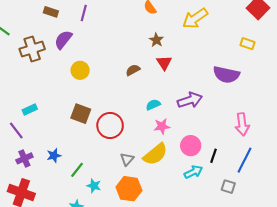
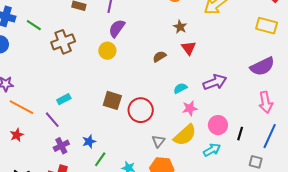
purple semicircle: (63, 40) -> (117, 28), moved
yellow rectangle: (248, 44) -> (267, 26), size x1.5
yellow circle: (80, 70) -> (107, 51), moved
purple semicircle: (226, 75) -> (262, 66), moved, turned -35
green line: (77, 170) -> (100, 159), moved
cyan arrow: (193, 172) -> (212, 150), moved

